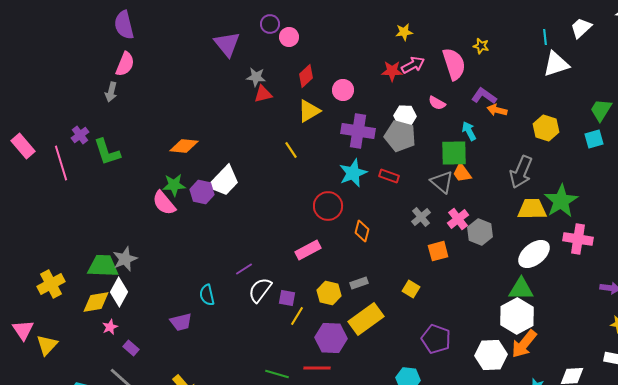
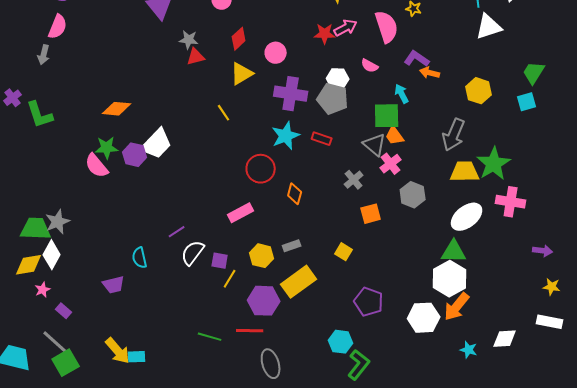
pink cross: (458, 219) -> (391, 164), moved

